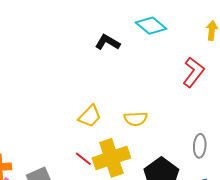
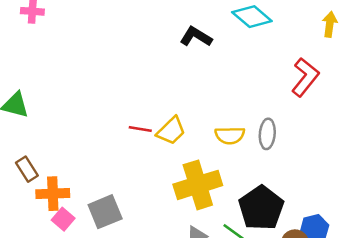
gray ellipse: (200, 146) -> (267, 134), moved
red line: (83, 159) -> (140, 129), moved, turned -30

